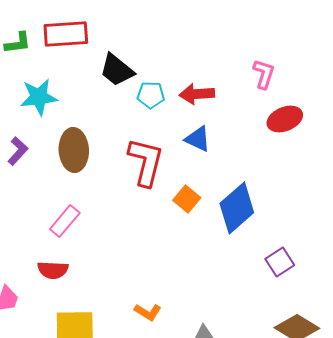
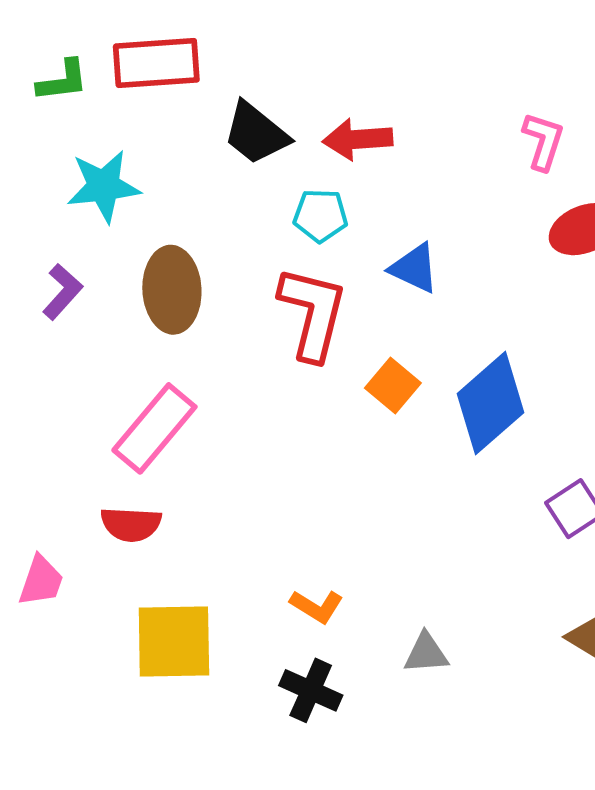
red arrow: (197, 94) -> (358, 139), moved
cyan pentagon: (151, 95) -> (321, 215), moved
pink rectangle: (65, 221) -> (154, 428), size x1.4

